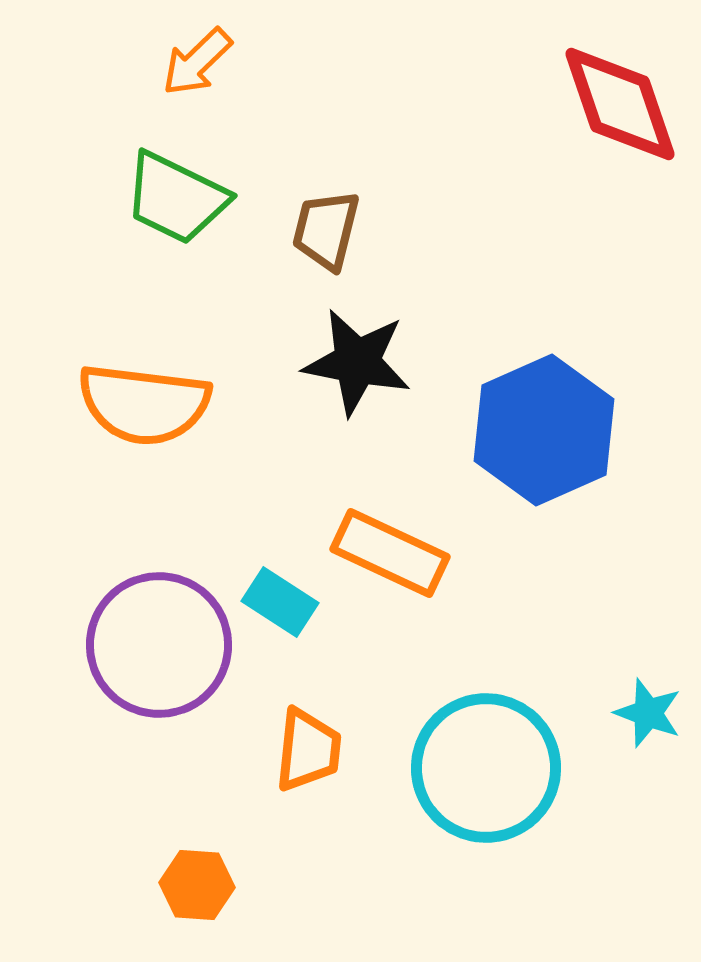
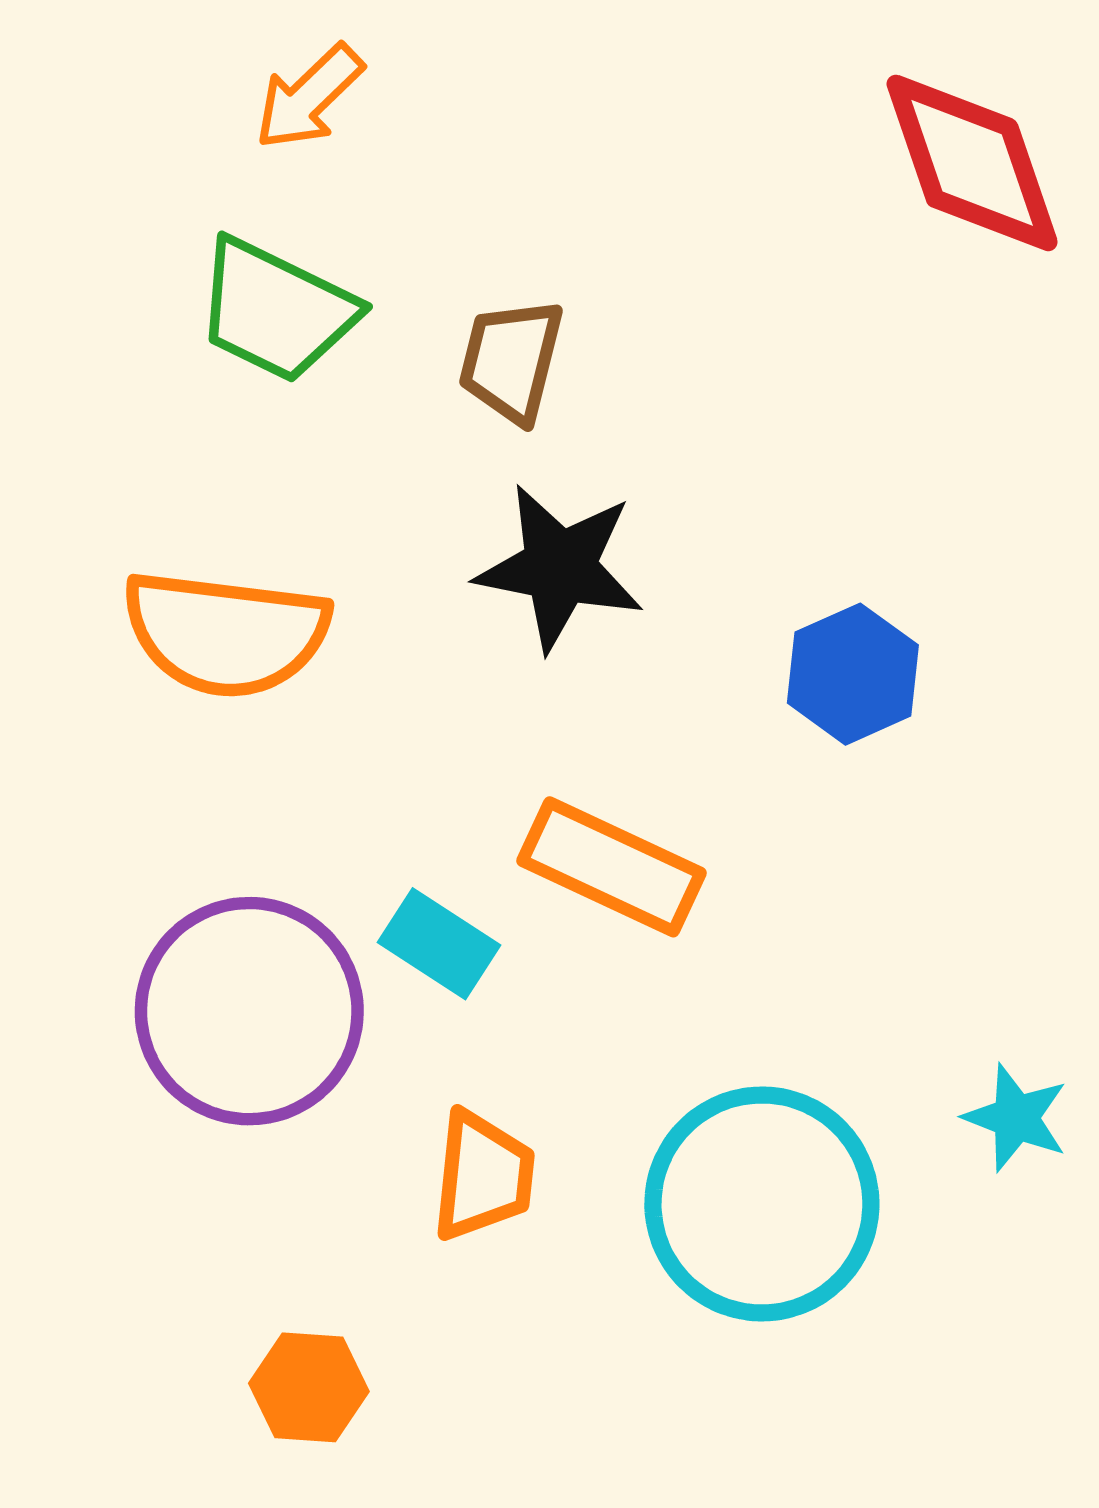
blue hexagon: (544, 430) -> (853, 674), size x0.6

